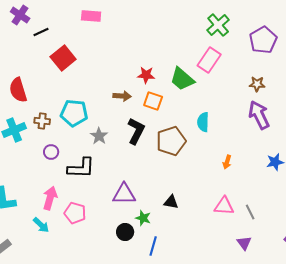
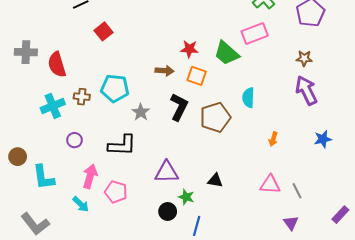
red square: (63, 58) -> (103, 31), size x0.7
pink rectangle: (209, 60) -> (255, 33), turned 35
purple circle: (51, 152) -> (75, 140), moved

